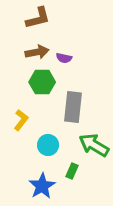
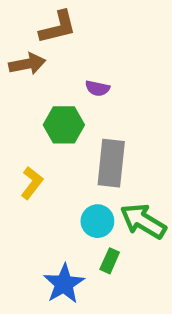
brown arrow: (37, 52) -> (27, 64), moved
cyan circle: (48, 145) -> (97, 221), moved

